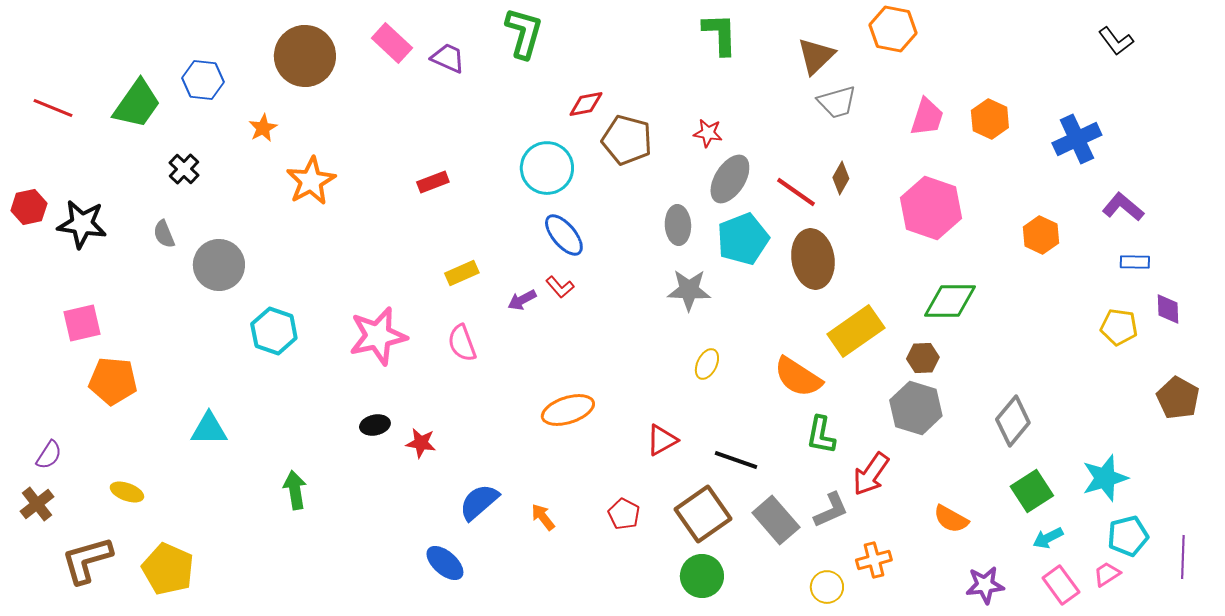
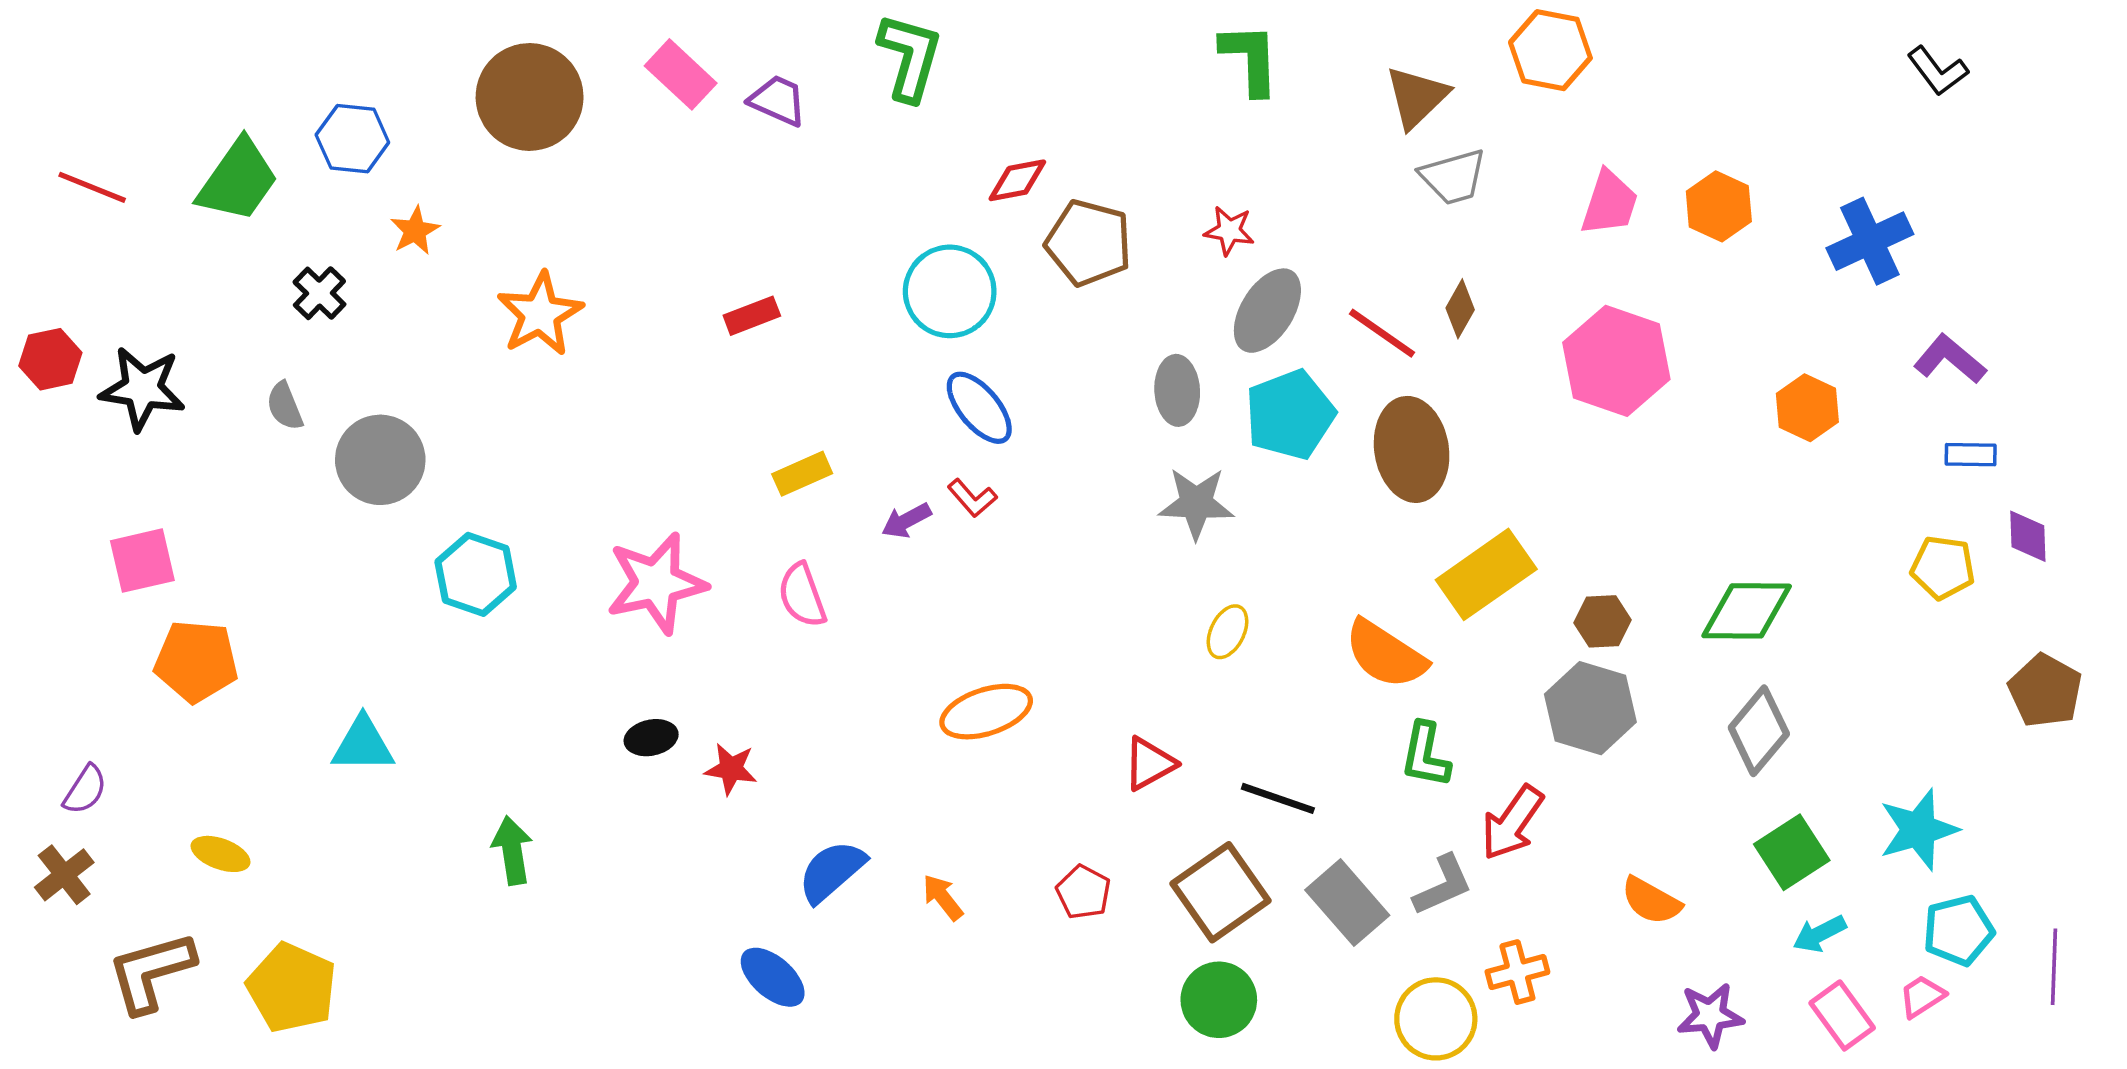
orange star: (263, 128) -> (415, 231), moved
green diamond: (950, 301) -> (1747, 611), moved
yellow circle: (827, 587) -> (1436, 1019), size x1.4

